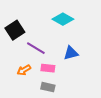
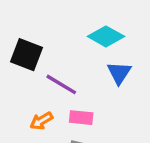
black square: (15, 30) -> (26, 55), turned -36
blue triangle: (71, 53) -> (119, 73), moved, turned -42

